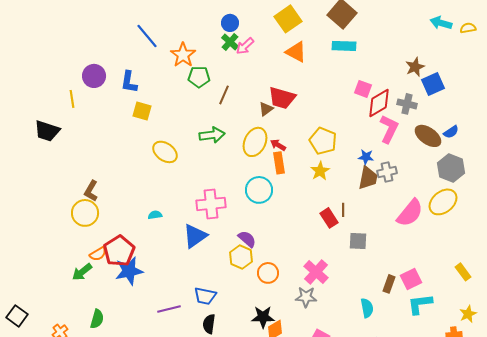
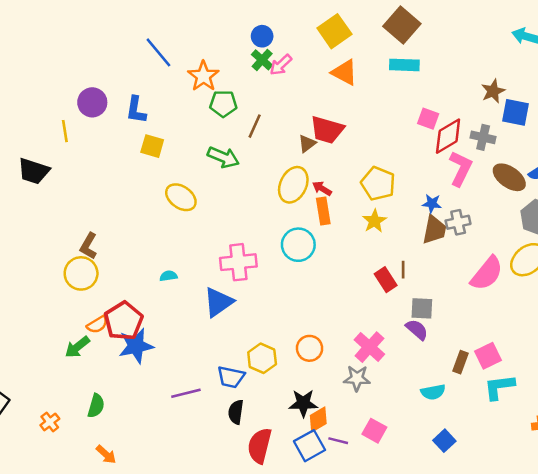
blue square: (433, 84) -> (515, 112), turned 35
green arrow: (212, 135) -> (223, 157), moved, turned 30
purple semicircle: (247, 239) -> (417, 330), moved
yellow hexagon: (241, 257) -> (262, 358), moved
cyan semicircle: (367, 308) -> (433, 392), turned 90

